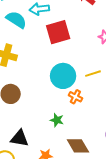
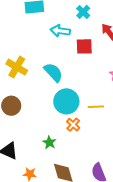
cyan semicircle: (16, 20) -> (53, 72), moved
red square: (58, 32) -> (84, 46), moved, size x0.7

